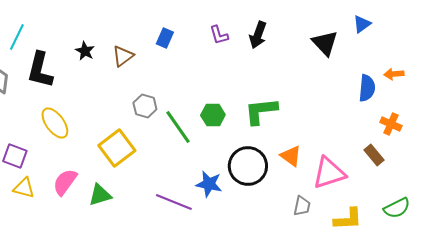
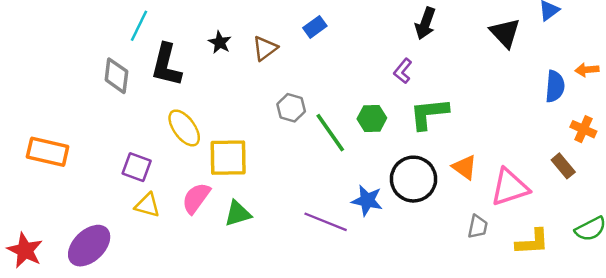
purple L-shape: (219, 35) -> (403, 71), moved, turned 55
blue rectangle: (165, 38) -> (315, 27), turned 30
yellow square: (117, 148) -> (228, 158), moved, turned 36

